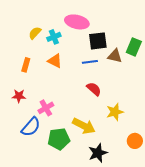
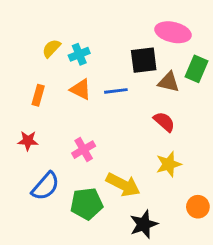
pink ellipse: (77, 22) -> (173, 32), moved
blue line: (90, 62) -> (116, 91), moved
red semicircle: (94, 89) -> (164, 122), moved
pink cross: (46, 108) -> (84, 150), moved

